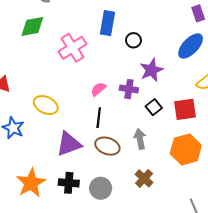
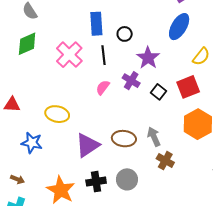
purple cross: (129, 89) -> (131, 81), turned 36
black line: (99, 118) -> (104, 55), moved
gray arrow: (140, 139) -> (154, 137), moved

